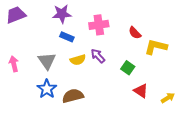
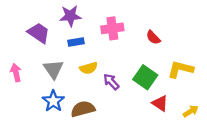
purple trapezoid: (16, 15) -> (39, 33), moved, turned 55
blue rectangle: (67, 37) -> (76, 42), turned -32
yellow L-shape: (156, 47) -> (180, 69), moved
purple arrow: (98, 56) -> (111, 82), moved
green square: (128, 68) -> (145, 77), size x1.5

